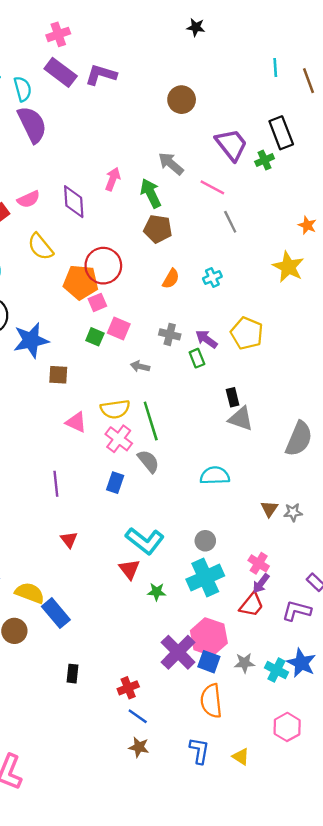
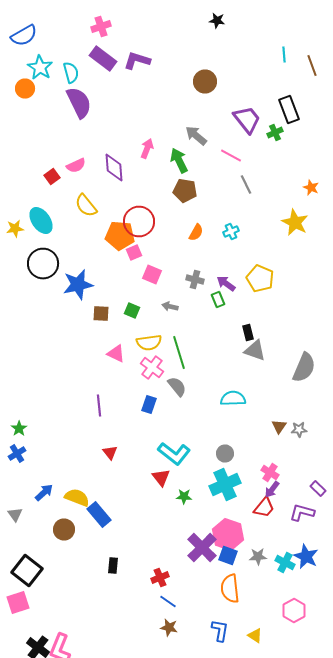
green square: (95, 337) -> (132, 310), moved

